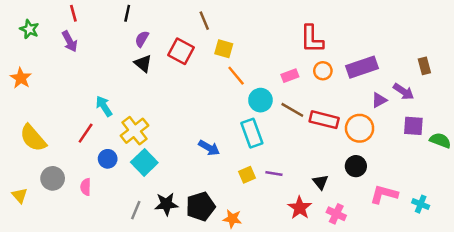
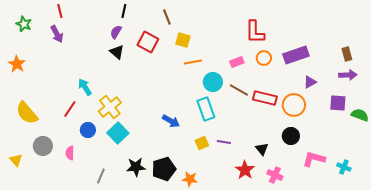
black line: (127, 13) -> (124, 11), moved
orange line: (236, 76) -> (193, 62), turned -60
purple arrow: (404, 92) -> (348, 75), moved, turned -36
gray line: (136, 210) -> (101, 176), moved

